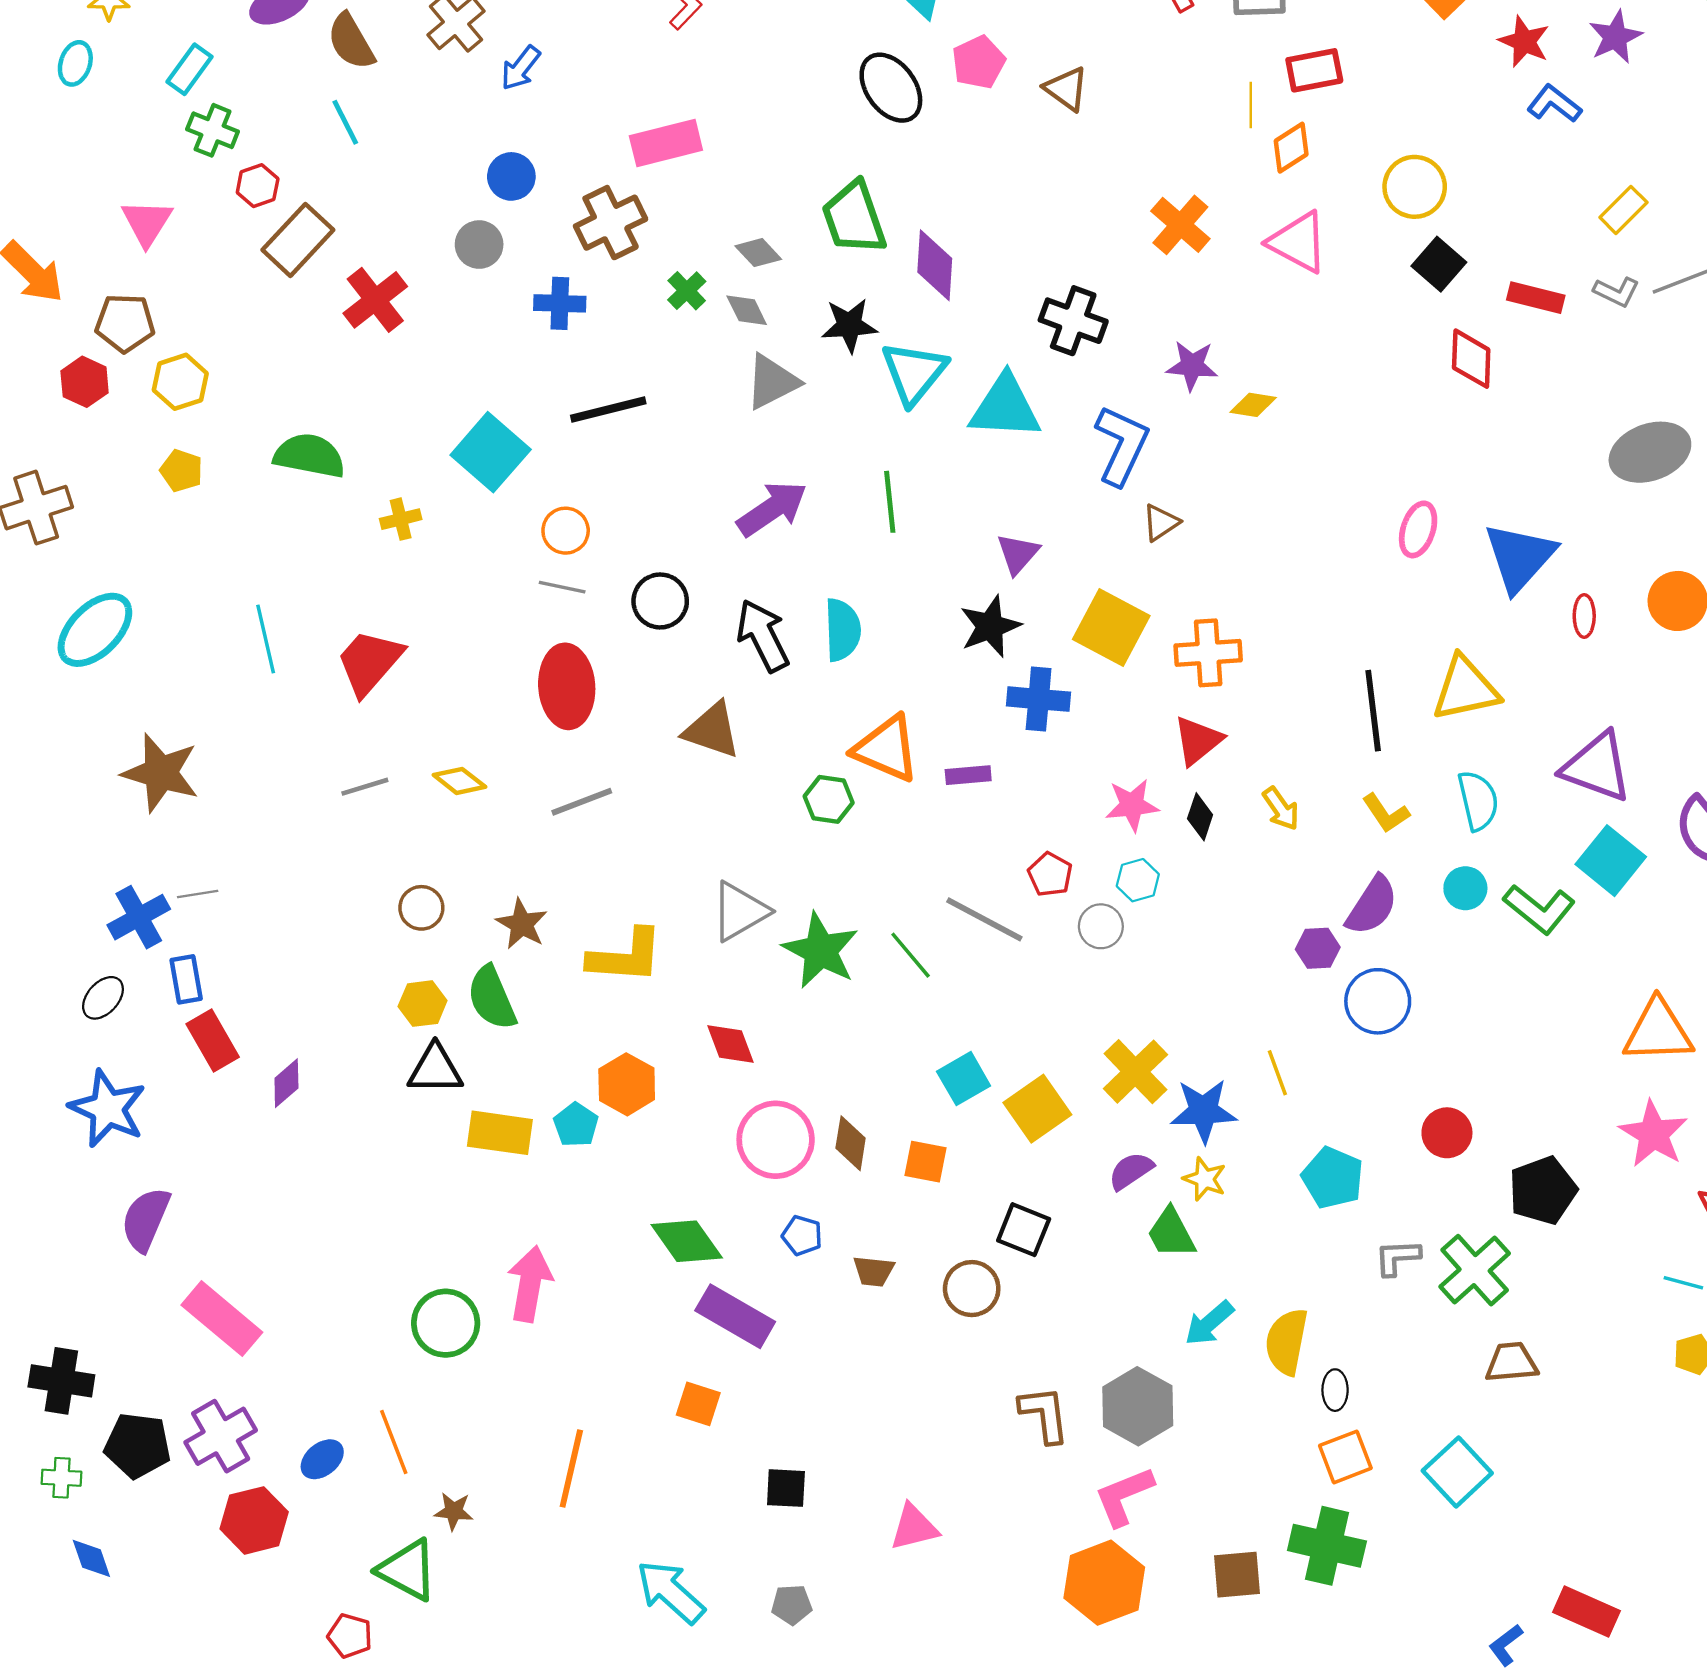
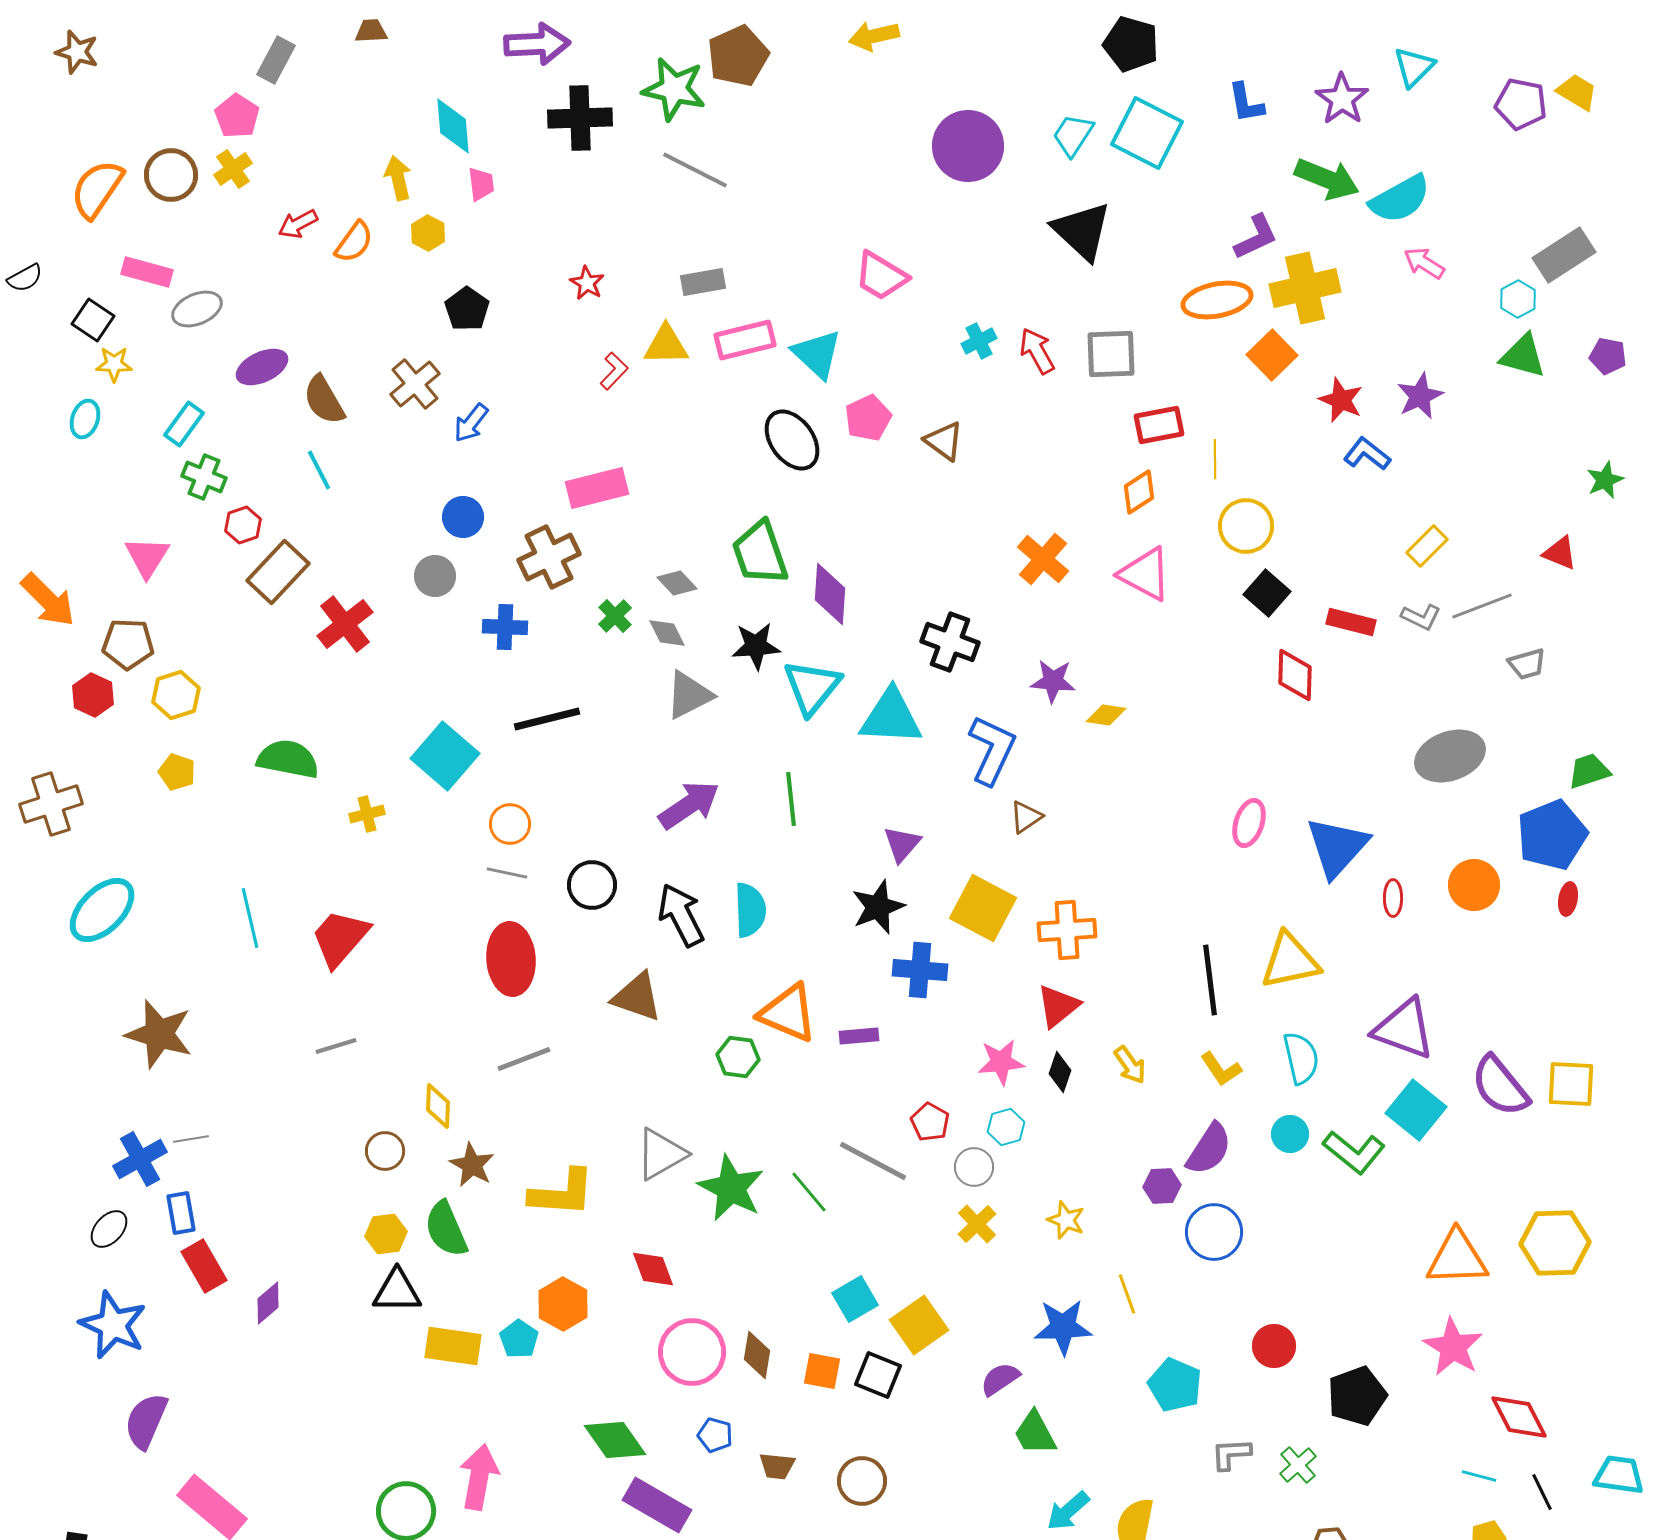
yellow line: (1251, 105) -> (1215, 459), moved
yellow diamond: (459, 781) -> (438, 1106), moved, turned 54
yellow cross: (1135, 1072) -> (977, 1224), moved, size x0.7
yellow star: (1205, 1179) -> (1066, 1220), moved
black square: (1024, 1230) -> (878, 1375), moved
green cross: (1475, 1270) -> (1298, 1465), size x0.6

